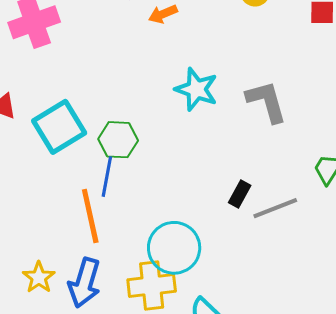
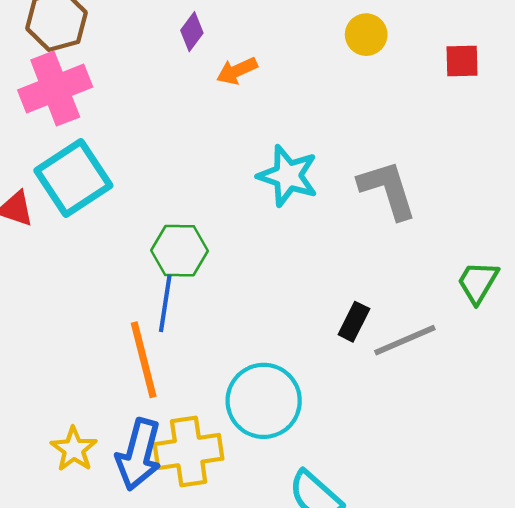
cyan square: (59, 127) -> (73, 178), moved
yellow cross: (152, 285) -> (189, 451), moved

